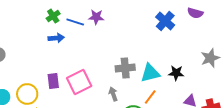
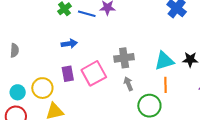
blue arrow: (56, 38) -> (69, 44), moved
gray cross: (125, 68) -> (124, 58), moved
orange line: (150, 97) -> (165, 85), turned -35

